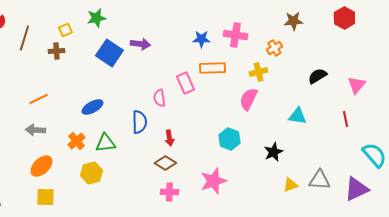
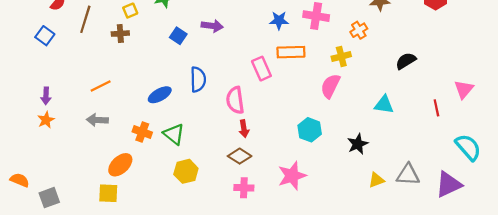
blue square: (109, 53) -> (178, 36), size x0.6
pink triangle: (356, 85) -> (464, 89), moved
pink semicircle: (159, 98) -> (235, 100), moved, size x1.4
blue semicircle: (139, 122) -> (198, 79), moved
orange cross: (76, 141) -> (142, 132), turned -30
green triangle: (105, 143) -> (174, 134), turned 45
orange ellipse: (41, 166) -> (120, 165), moved
yellow hexagon: (91, 173) -> (186, 171), moved

